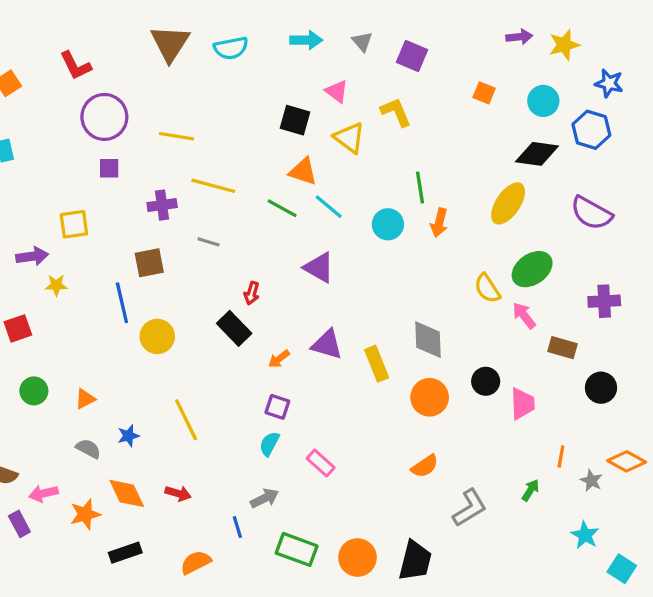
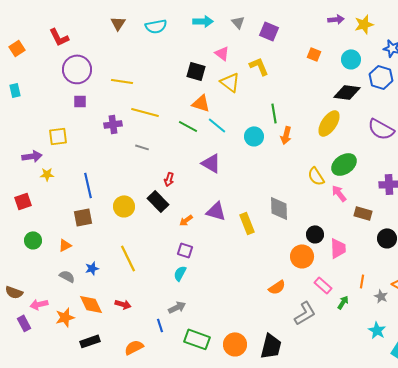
brown triangle: (170, 43) -> (118, 23), size x0.6
brown square: (149, 263) -> (83, 217), moved
yellow circle: (157, 336) -> (124, 206), moved
orange circle: (430, 397) -> (302, 256), moved
pink rectangle: (321, 463) -> (323, 285), moved

